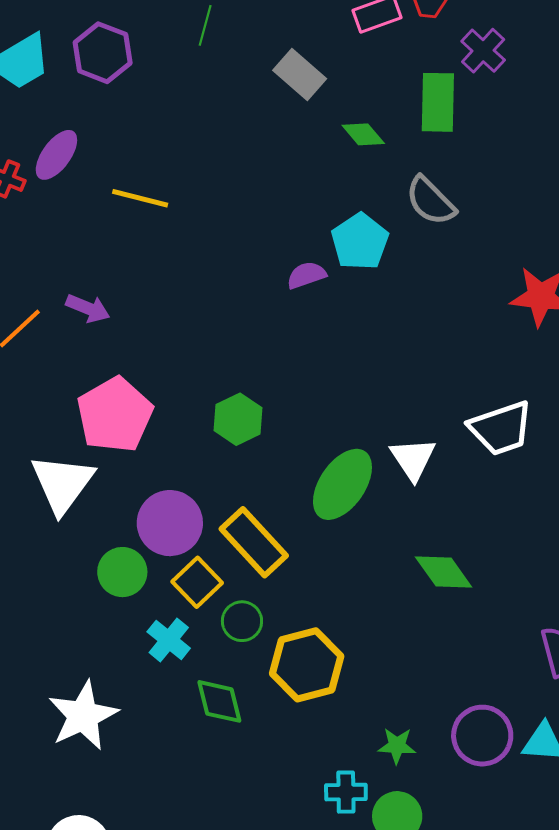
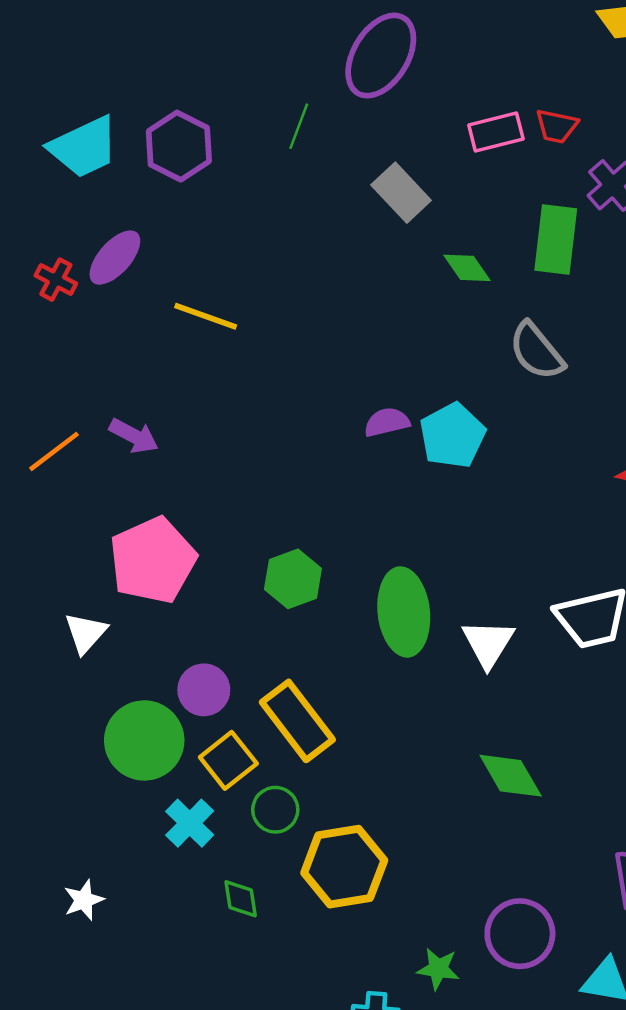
cyan pentagon: (360, 242) -> (452, 436), moved
white triangle: (62, 483) -> (86, 633), size x0.6
green ellipse: (342, 484) -> (404, 612), moved, turned -46
purple circle: (170, 523) -> (204, 690), size x0.7
green circle: (122, 572) -> (144, 740), size x1.4
green diamond: (219, 701) -> (241, 899), size x0.7
white star: (83, 716) -> (84, 900), size x0.5
purple circle: (482, 736) -> (520, 934), moved

